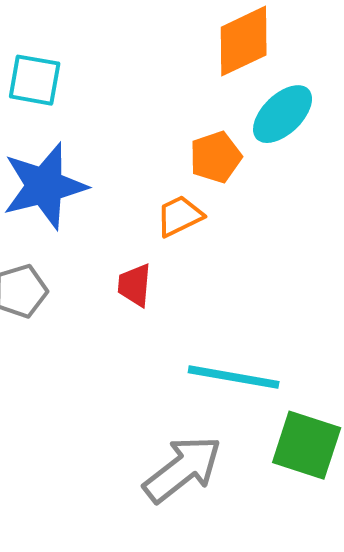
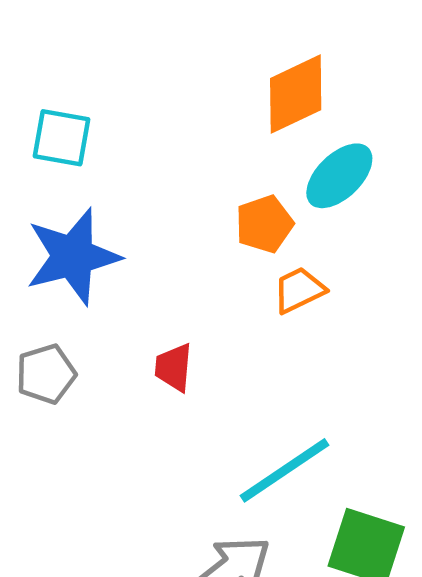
orange trapezoid: (180, 216) -> (299, 290), moved
cyan line: (234, 377) -> (284, 470), turned -44

